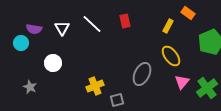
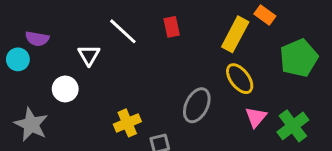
yellow rectangle: (168, 26) -> (235, 34), size x1.6
white triangle: (62, 28) -> (89, 55), moved
gray star: (30, 87) -> (31, 124), size x1.6

